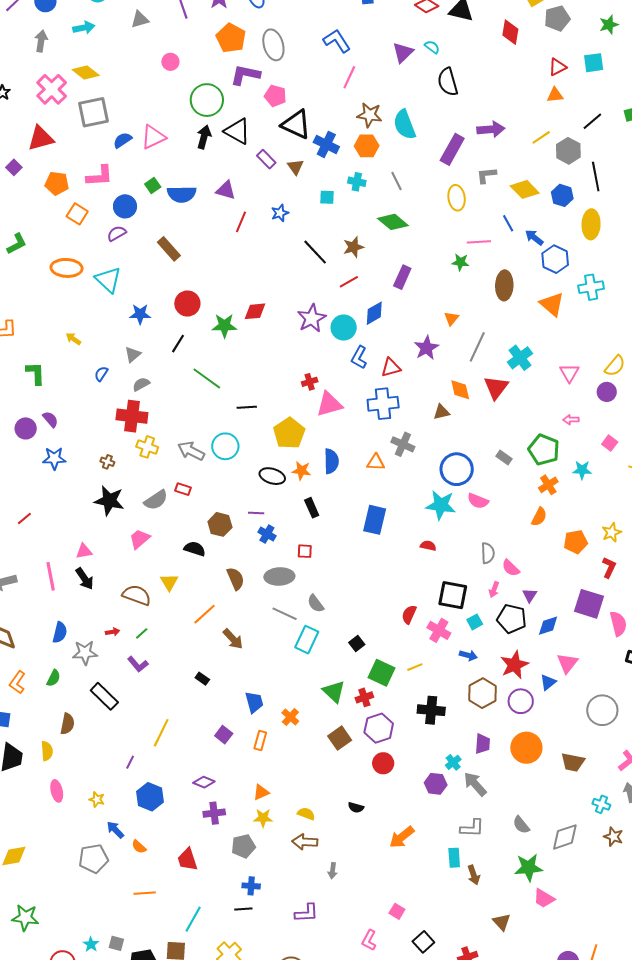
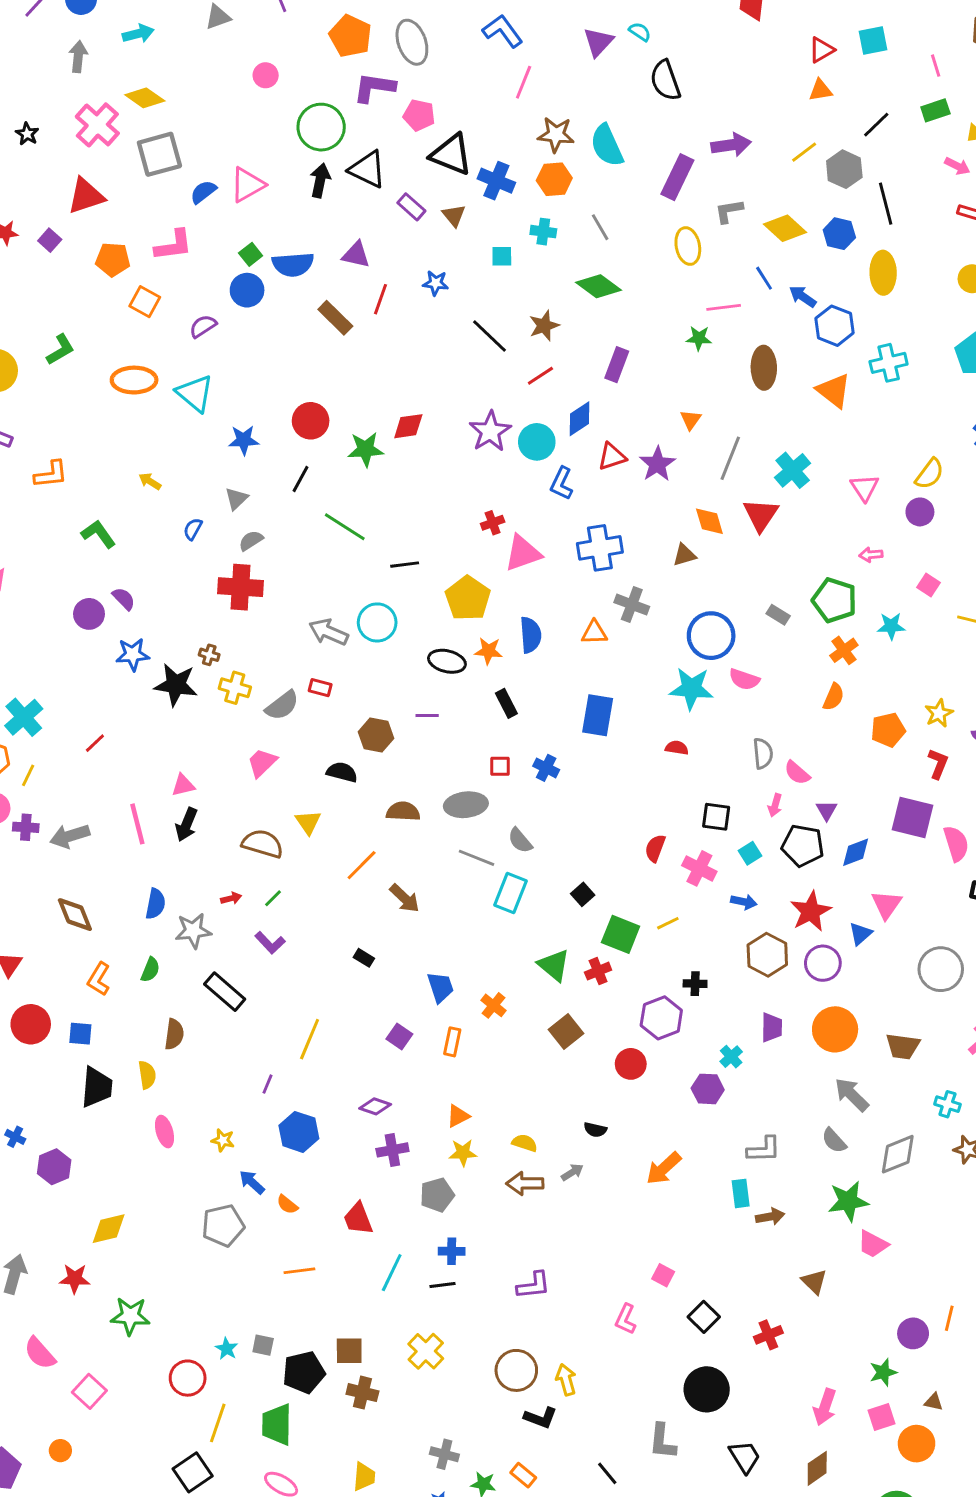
blue circle: (125, 206) -> (247, 290), moved
blue star: (280, 213) -> (436, 283), turned 30
brown rectangle: (169, 249) -> (335, 318), moved
red triangle: (391, 367) -> (612, 457), moved
green L-shape: (35, 373) -> (98, 534), turned -30
yellow cross: (147, 447) -> (235, 688), moved
black star: (109, 501) -> (176, 685), moved
blue cross: (267, 534) -> (546, 768), moved
black arrow: (85, 579) -> (186, 825), turned 60
brown semicircle: (236, 579) -> (403, 811), turned -60
black square: (453, 595) -> (716, 817), size x0.7
black cross: (431, 710) -> (695, 984), size x0.6
purple hexagon: (379, 728) -> (661, 1018), moved
gray arrow: (475, 784) -> (852, 1095), moved
gray arrow: (333, 871) -> (572, 1172), moved, turned -126
brown arrow: (474, 875) -> (770, 1217), turned -78
cyan line: (193, 919) -> (392, 1273), moved

